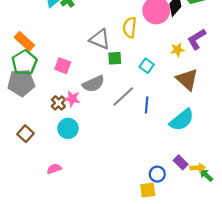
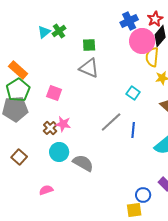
yellow semicircle: (130, 27) -> (152, 57), moved
green square: (115, 58) -> (89, 45), moved
gray semicircle: (94, 84) -> (83, 163), moved, turned -125

